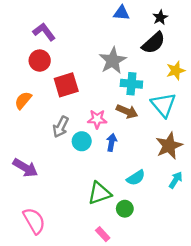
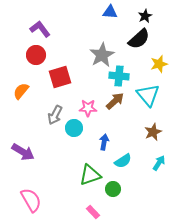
brown arrow: (127, 111) -> (115, 101), turned -66
blue arrow: (112, 142) -> (104, 142), moved
brown star: (169, 146) -> (153, 132), size x0.7

